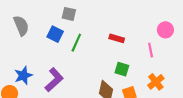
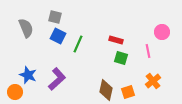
gray square: (69, 14) -> (55, 17), moved
green square: (122, 69) -> (121, 58), moved
blue star: (23, 75) -> (28, 75), turned -30

